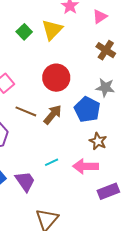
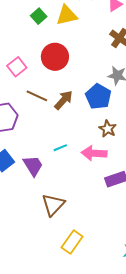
yellow triangle: (52, 30) -> (67, 15), turned 30
red circle: (56, 78) -> (55, 57), moved

